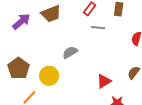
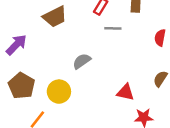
purple arrow: (21, 21) -> (16, 45), moved
red triangle: (104, 81) -> (125, 92), turned 49

